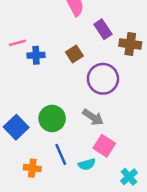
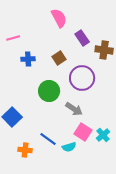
pink line: (17, 43) -> (13, 38), moved
green circle: (52, 118) -> (49, 91), moved
blue line: (61, 154) -> (48, 139), turned -30
cyan cross: (129, 177) -> (103, 135), moved

